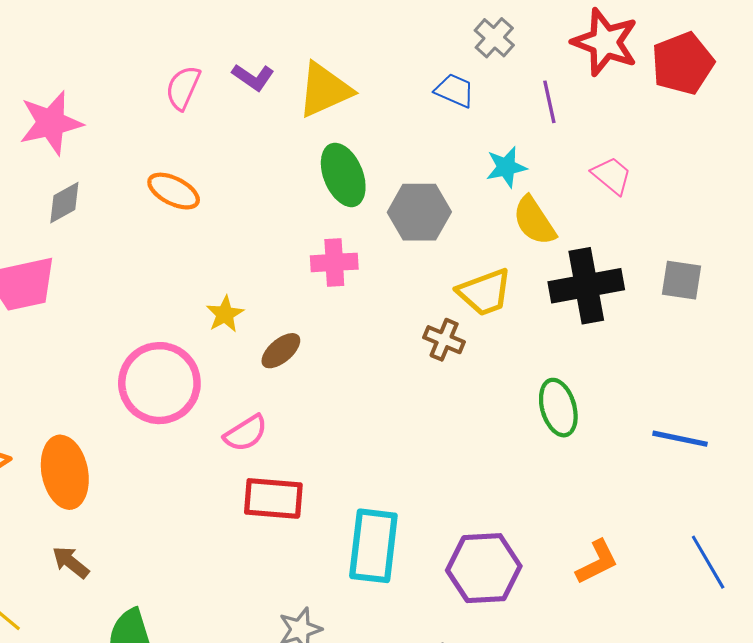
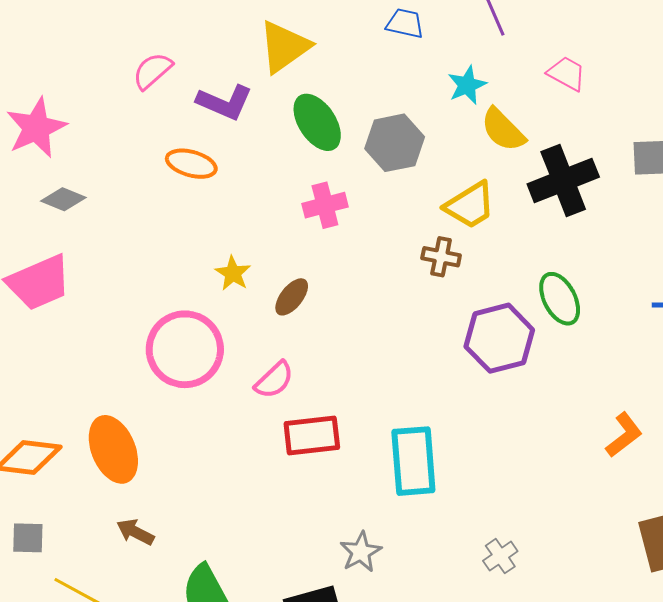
purple L-shape: (253, 77) -> (225, 102), moved, size x1.4
pink semicircle: (183, 88) -> (152, 71), turned 36
orange ellipse: (174, 191) -> (191, 164), moved
gray diamond: (64, 203) -> (63, 199), turned 63
purple hexagon: (484, 568) -> (499, 338), moved

